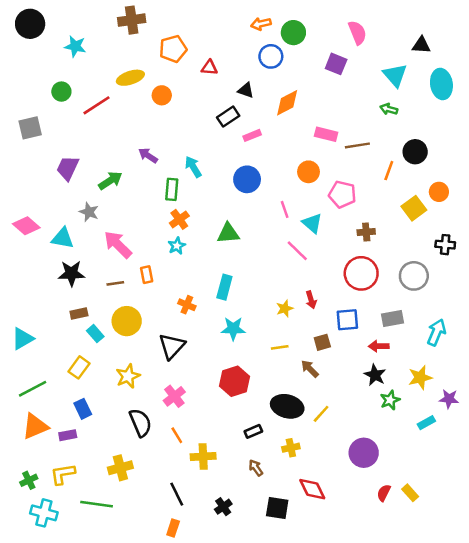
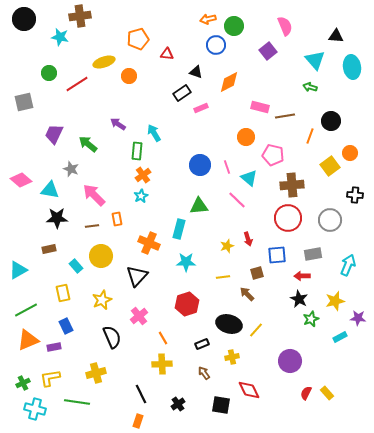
brown cross: (132, 20) -> (80, 16), moved
purple square: (336, 64) -> (268, 51), turned 30
blue circle: (247, 179) -> (200, 165), moved
green arrow: (110, 181) -> (88, 144), turned -108
brown cross: (366, 232) -> (292, 185), size x1.6
green triangle: (228, 233) -> (199, 206), moved
orange cross: (187, 305) -> (149, 243), size x1.5
brown rectangle: (79, 314) -> (49, 249), moved
yellow rectangle: (79, 367) -> (63, 293), turned -48
orange line: (177, 435) -> (163, 338), moved

